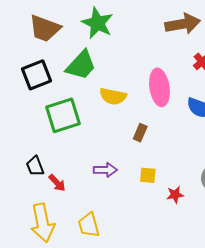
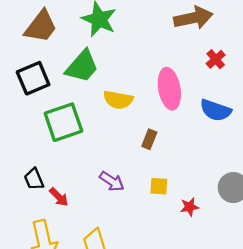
brown trapezoid: (45, 28) -> (41, 26), turned -72
purple arrow: (105, 170) -> (112, 181), turned 35

